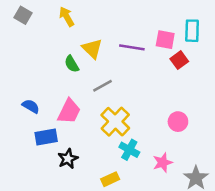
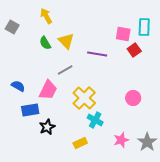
gray square: (23, 15) -> (12, 27), moved
purple line: (132, 47) -> (97, 54), moved
green semicircle: (72, 64) -> (45, 43), moved
gray line: (102, 86) -> (65, 70), moved
pink star: (163, 163) -> (121, 140), moved

